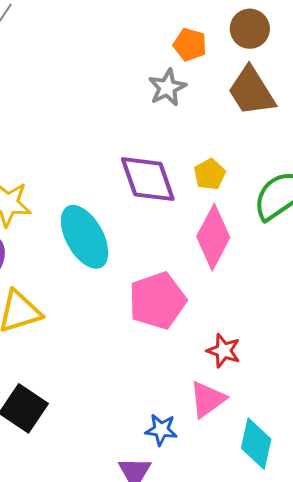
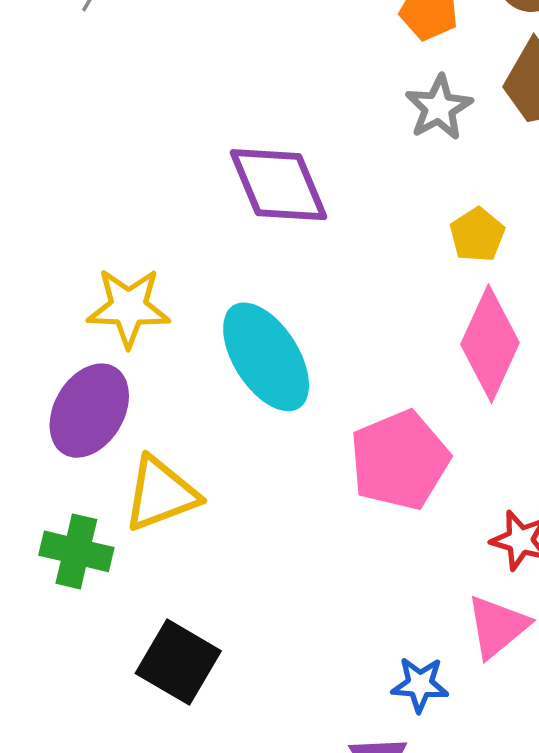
gray star: (167, 88) -> (439, 108), moved
purple diamond: (148, 179) -> (279, 185), moved

